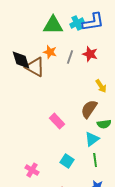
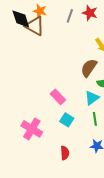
orange star: (50, 52) -> (40, 11), moved
pink rectangle: (57, 121) -> (58, 97), moved
pink cross: (32, 170) -> (32, 129), size x1.5

